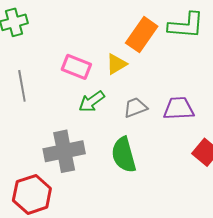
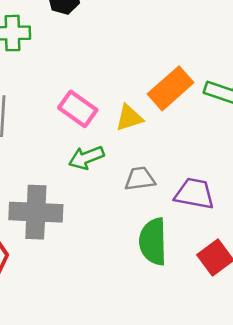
green semicircle: (124, 155) -> (153, 242), moved

